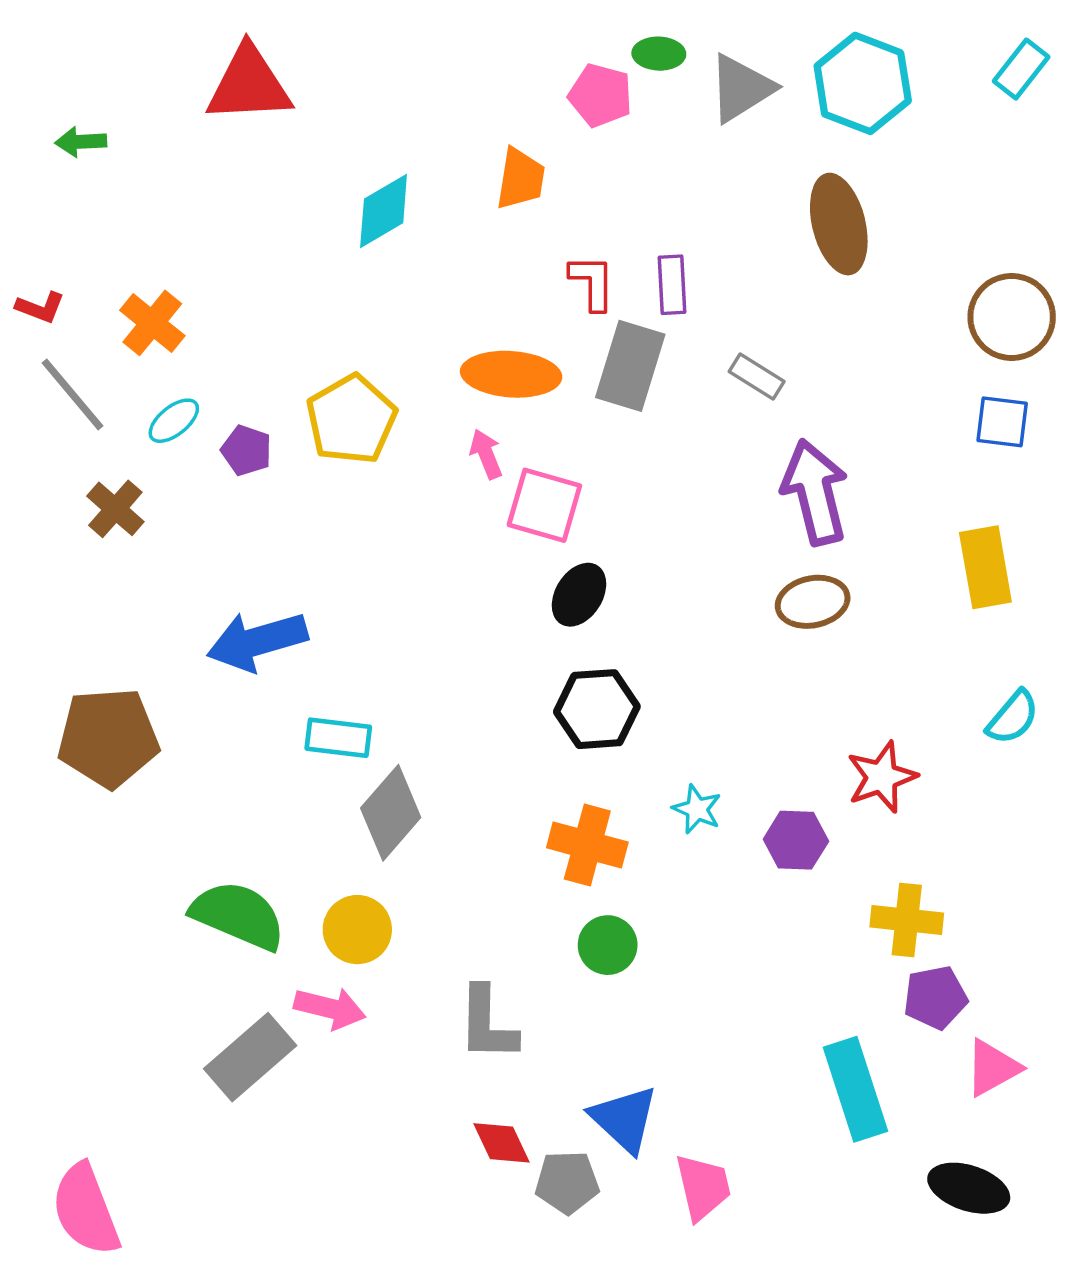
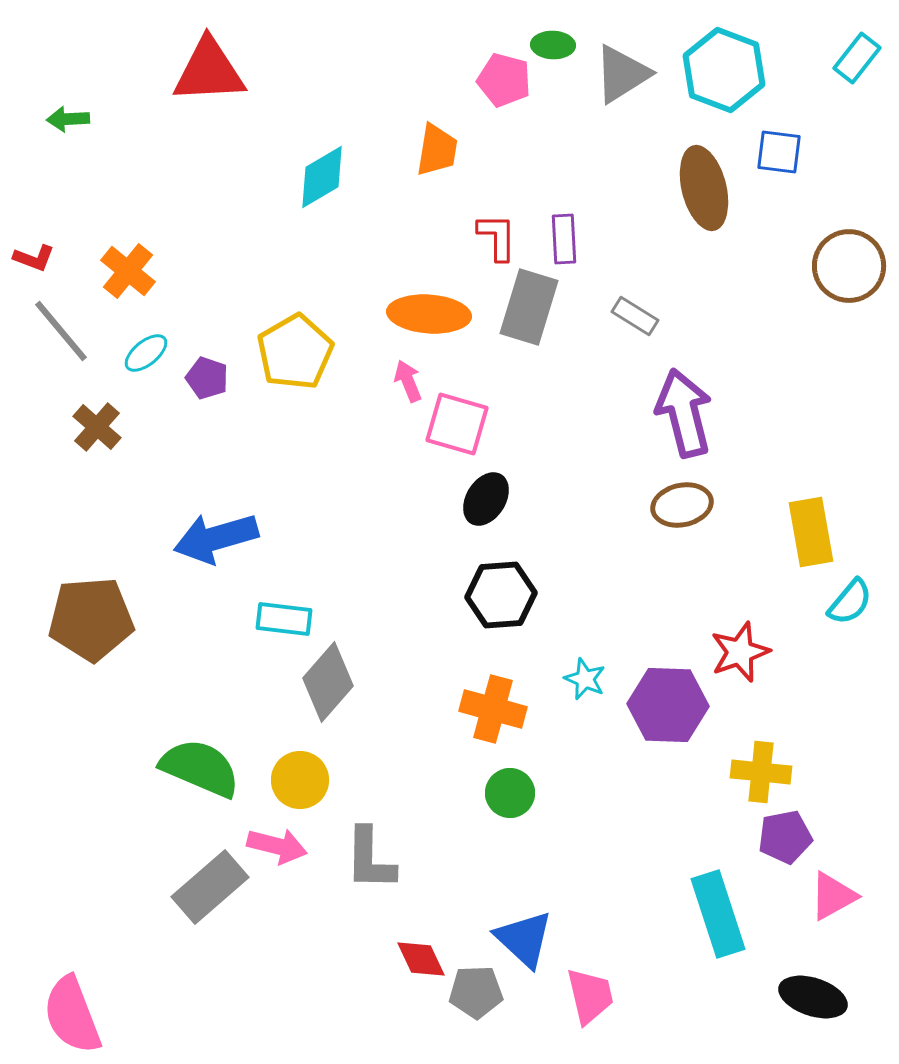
blue square: (1002, 422) -> (779, 152), moved
yellow rectangle: (985, 567) -> (811, 532), moved
purple hexagon: (796, 840) -> (668, 705), size x1.5
gray L-shape: (487, 1024) -> (370, 859), moved

